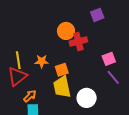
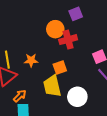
purple square: (97, 15) -> (76, 14), moved
orange square: (62, 70) -> (60, 67), moved

